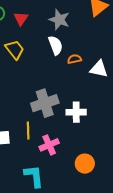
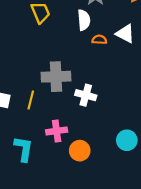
white triangle: (99, 69) -> (125, 34), moved
pink cross: (49, 145) -> (57, 131), moved

